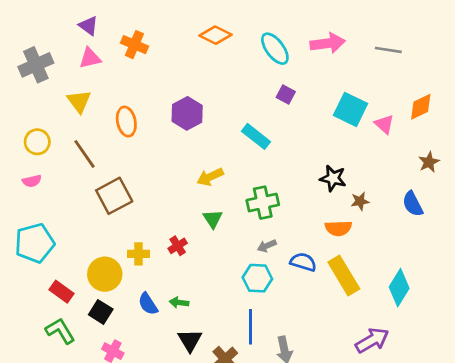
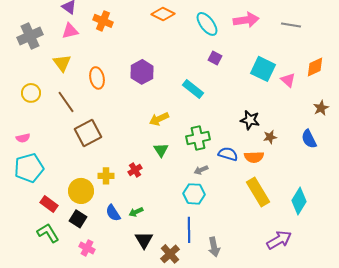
pink semicircle: (32, 181) -> (23, 138), moved
blue semicircle: (303, 262) -> (228, 154), moved
green arrow: (179, 302) -> (136, 212), turned -32

